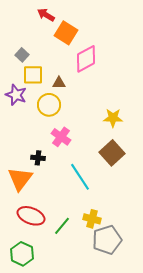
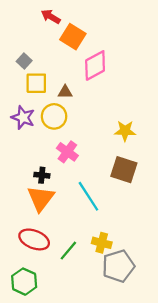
purple star: (16, 95) -> (23, 118), moved
brown square: (112, 153) -> (124, 170), turned -30
orange triangle: (20, 179) -> (41, 198), moved

